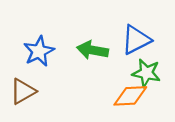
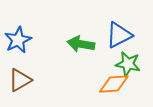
blue star: (39, 51) -> (18, 40), moved

